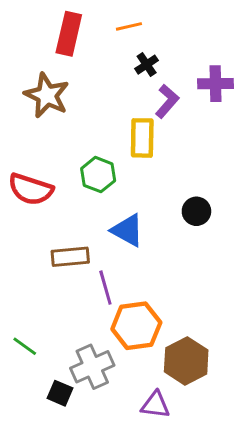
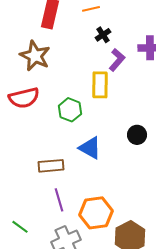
red semicircle: (31, 189) -> (24, 98), moved, turned -32
purple line: (105, 288) -> (59, 200), moved

